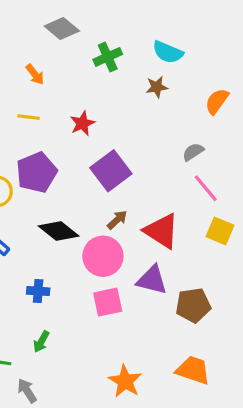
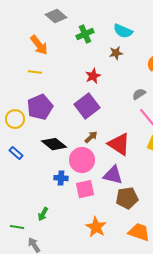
orange arrow: (35, 74) -> (39, 45), size x1.5
red star: (82, 123) -> (93, 76), moved
blue cross: (38, 291) -> (61, 178), moved
brown pentagon: (193, 305) -> (127, 198), moved
orange star: (125, 381) -> (96, 227), moved

